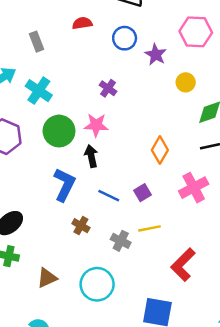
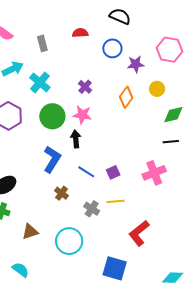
purple star: (156, 55) -> (136, 64), turned 30
purple cross: (108, 88) -> (85, 87), moved
orange diamond: (160, 150) -> (126, 97), moved

